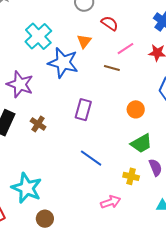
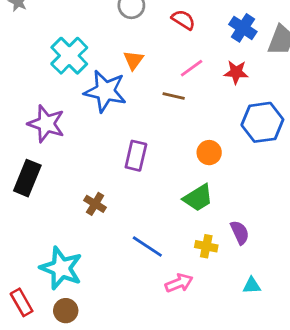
red semicircle: (110, 23) -> (183, 20), moved
brown cross: (38, 124) -> (95, 204), moved
green trapezoid: (141, 143) -> (198, 198), moved
blue line: (91, 158) -> (147, 247), moved
brown circle: (45, 219) -> (66, 311), moved

